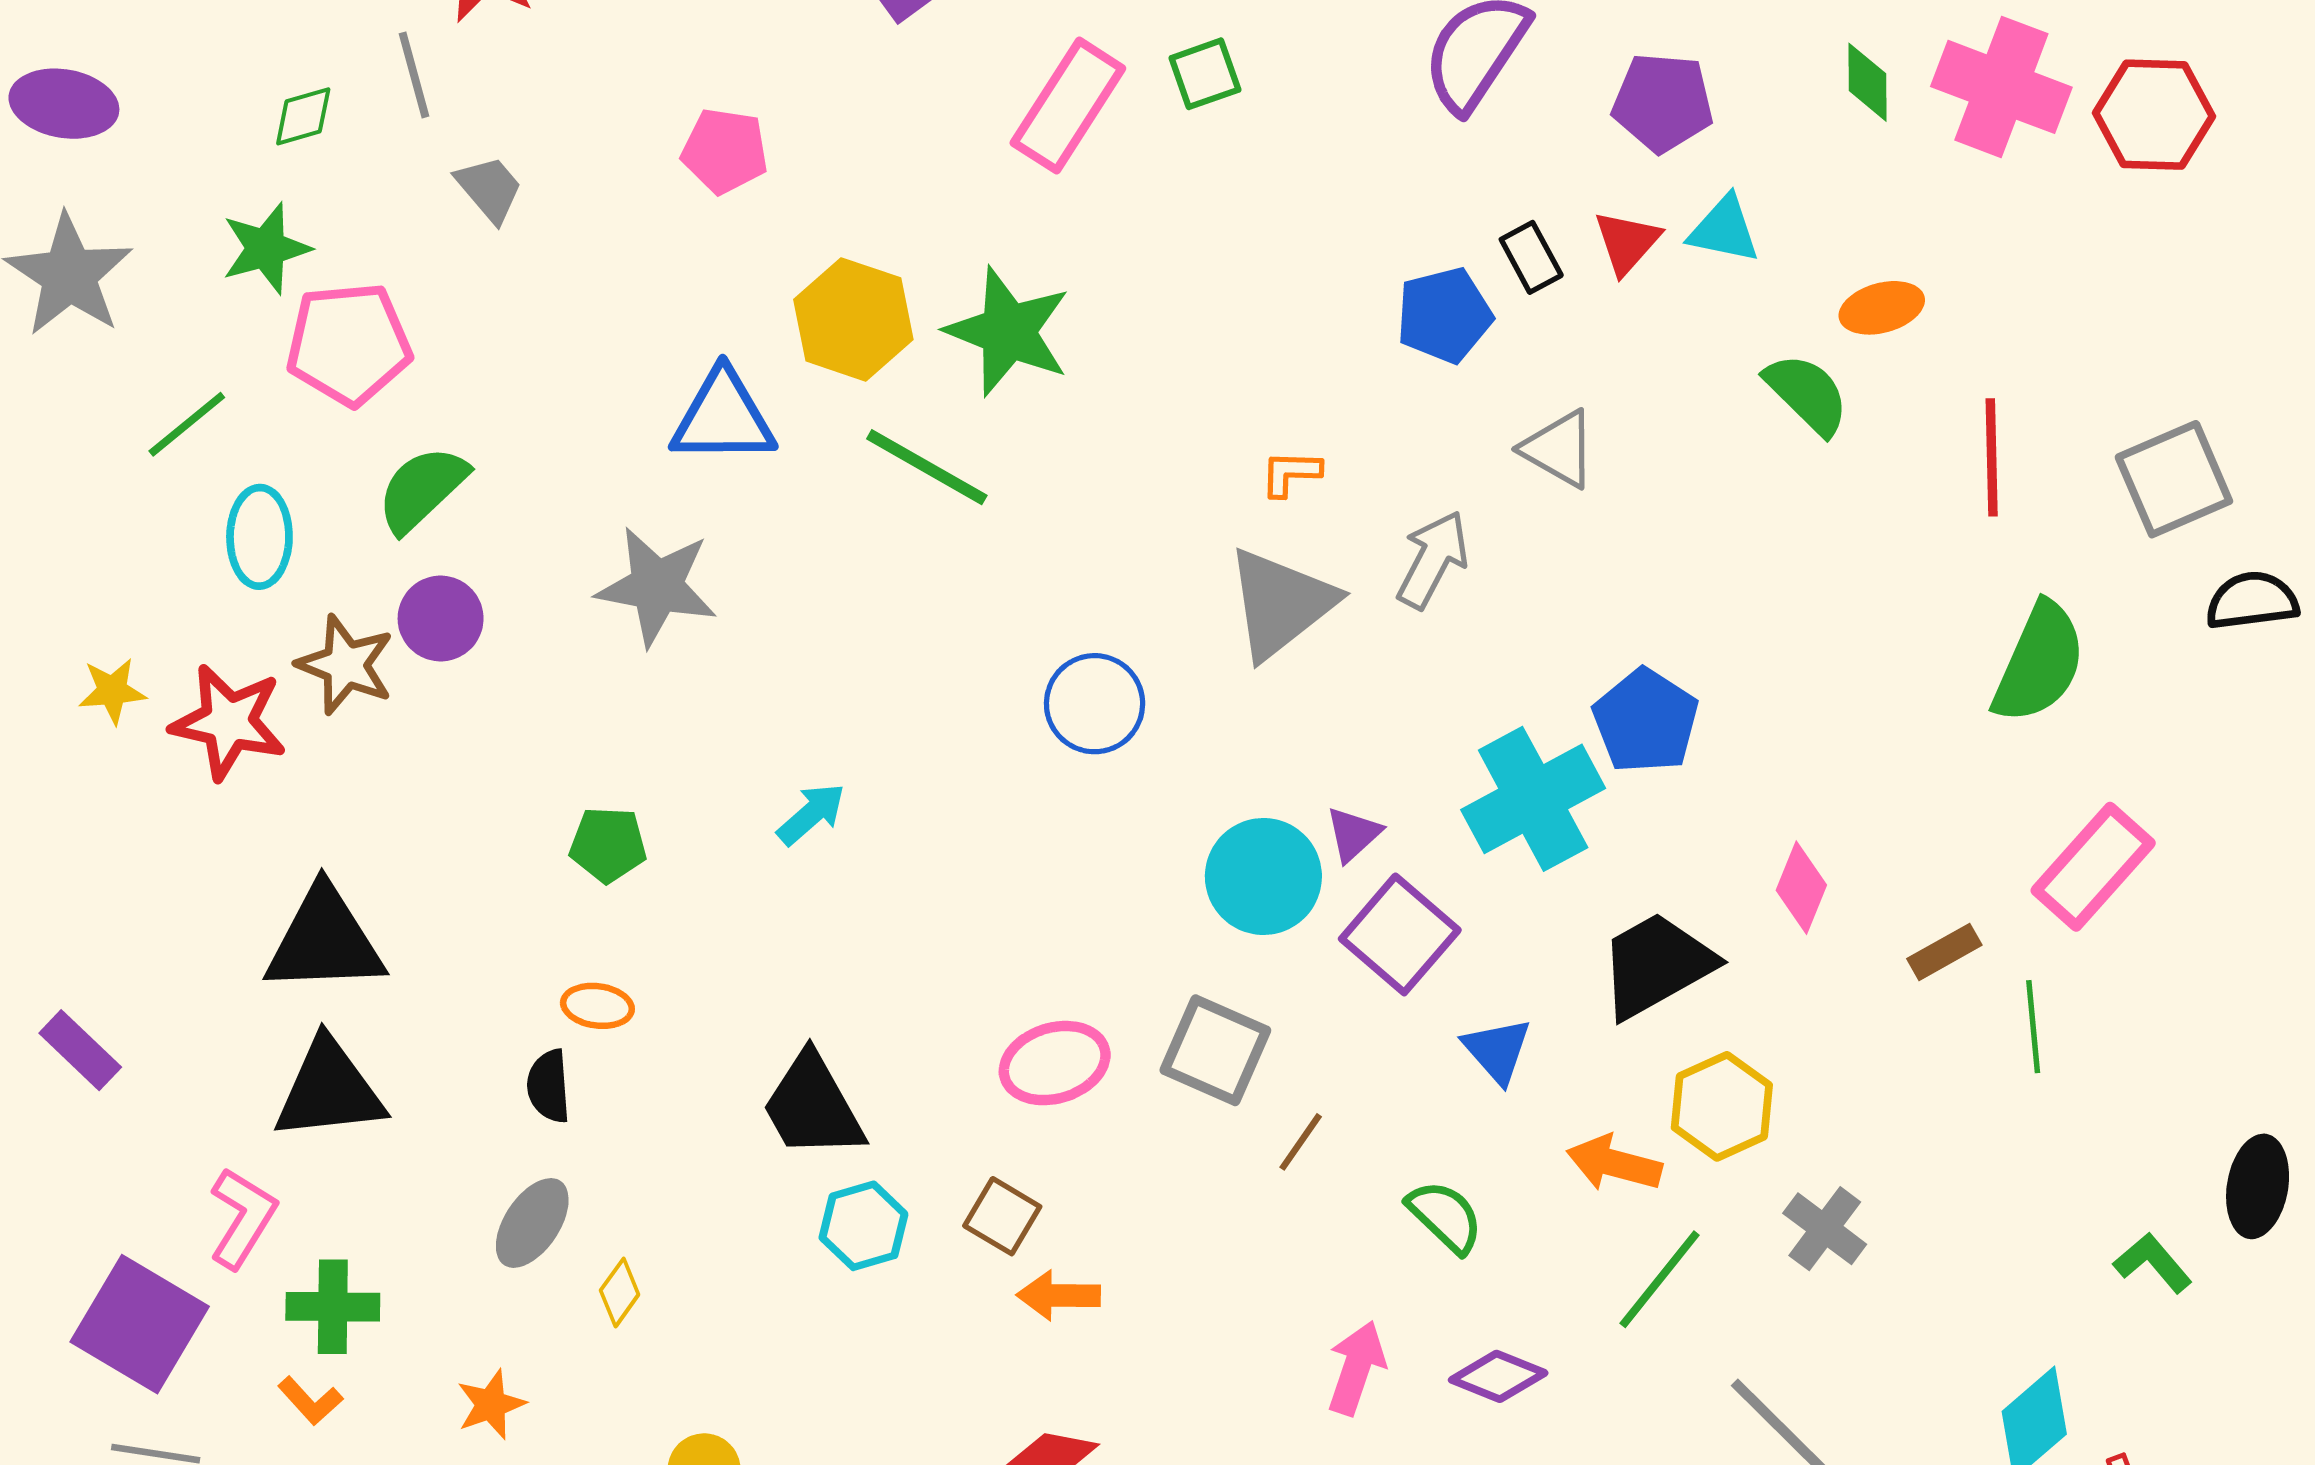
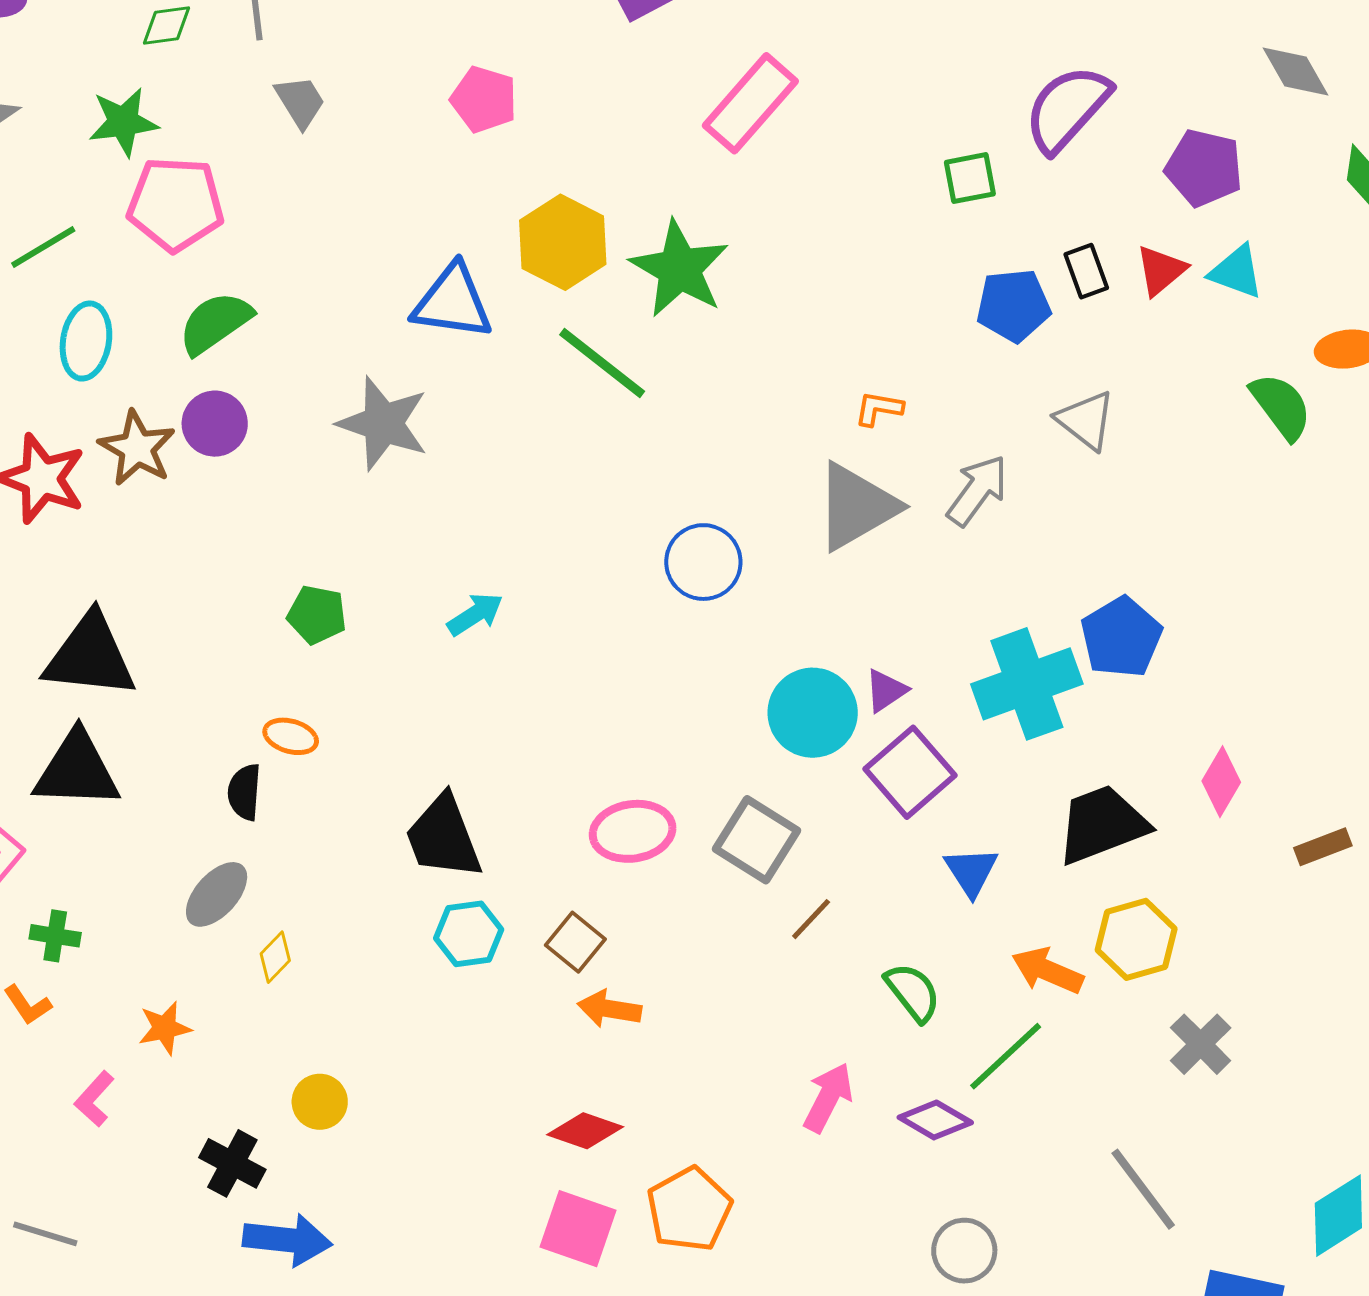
green square: (1205, 74) -> (970, 178), moved
green line: (1660, 1279) -> (1006, 1056), moved
green cross: (333, 1307) -> (55, 936), size x0.7

